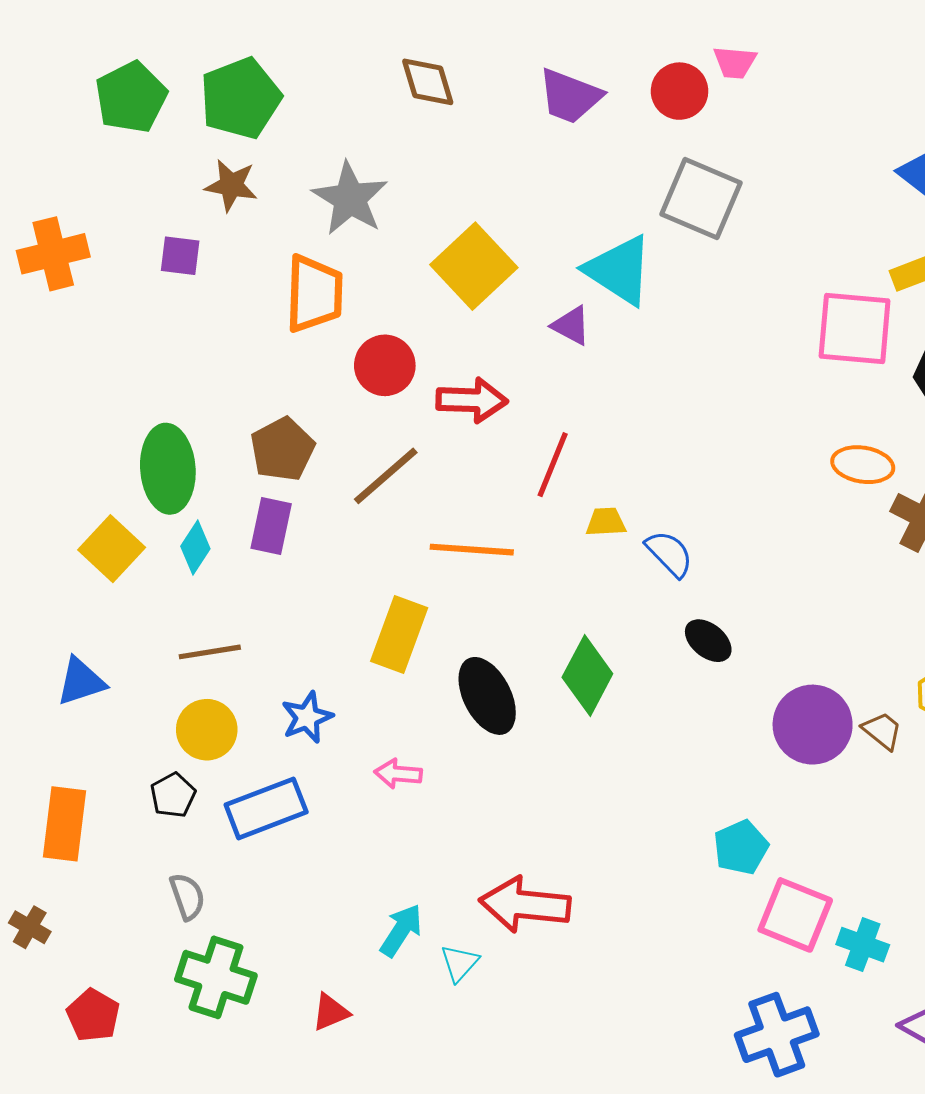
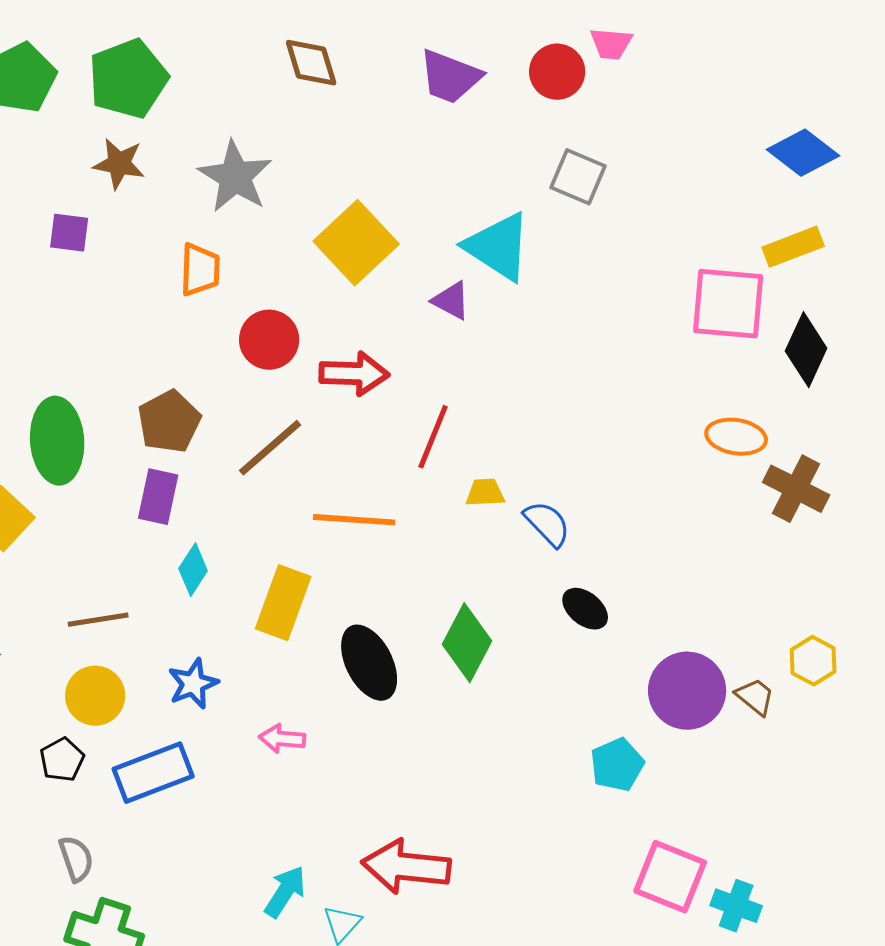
gray square: (701, 199) -> (578, 177), size x0.7
orange trapezoid: (314, 294) -> (200, 270), size x0.7
cyan diamond: (195, 548) -> (193, 570), moved
cyan pentagon: (741, 847) -> (617, 765), moved

